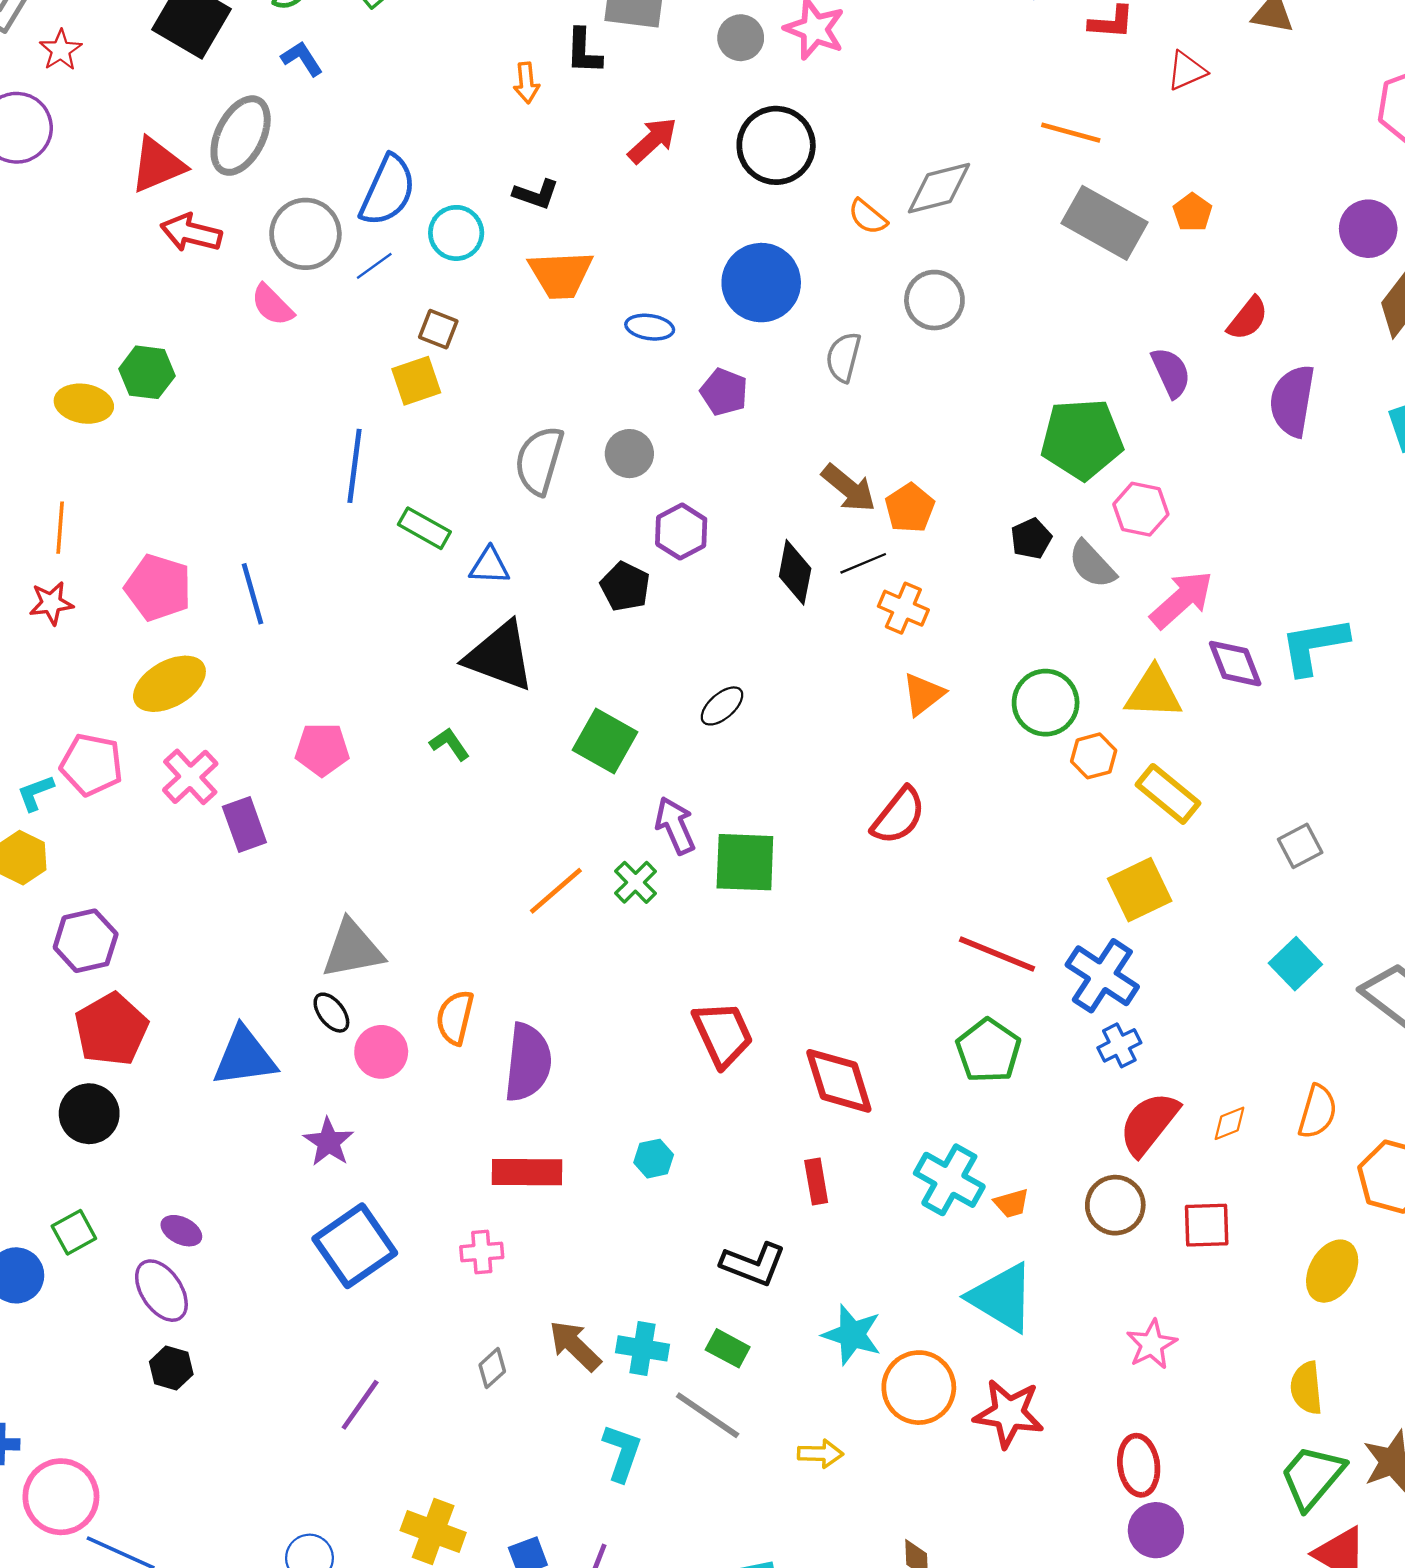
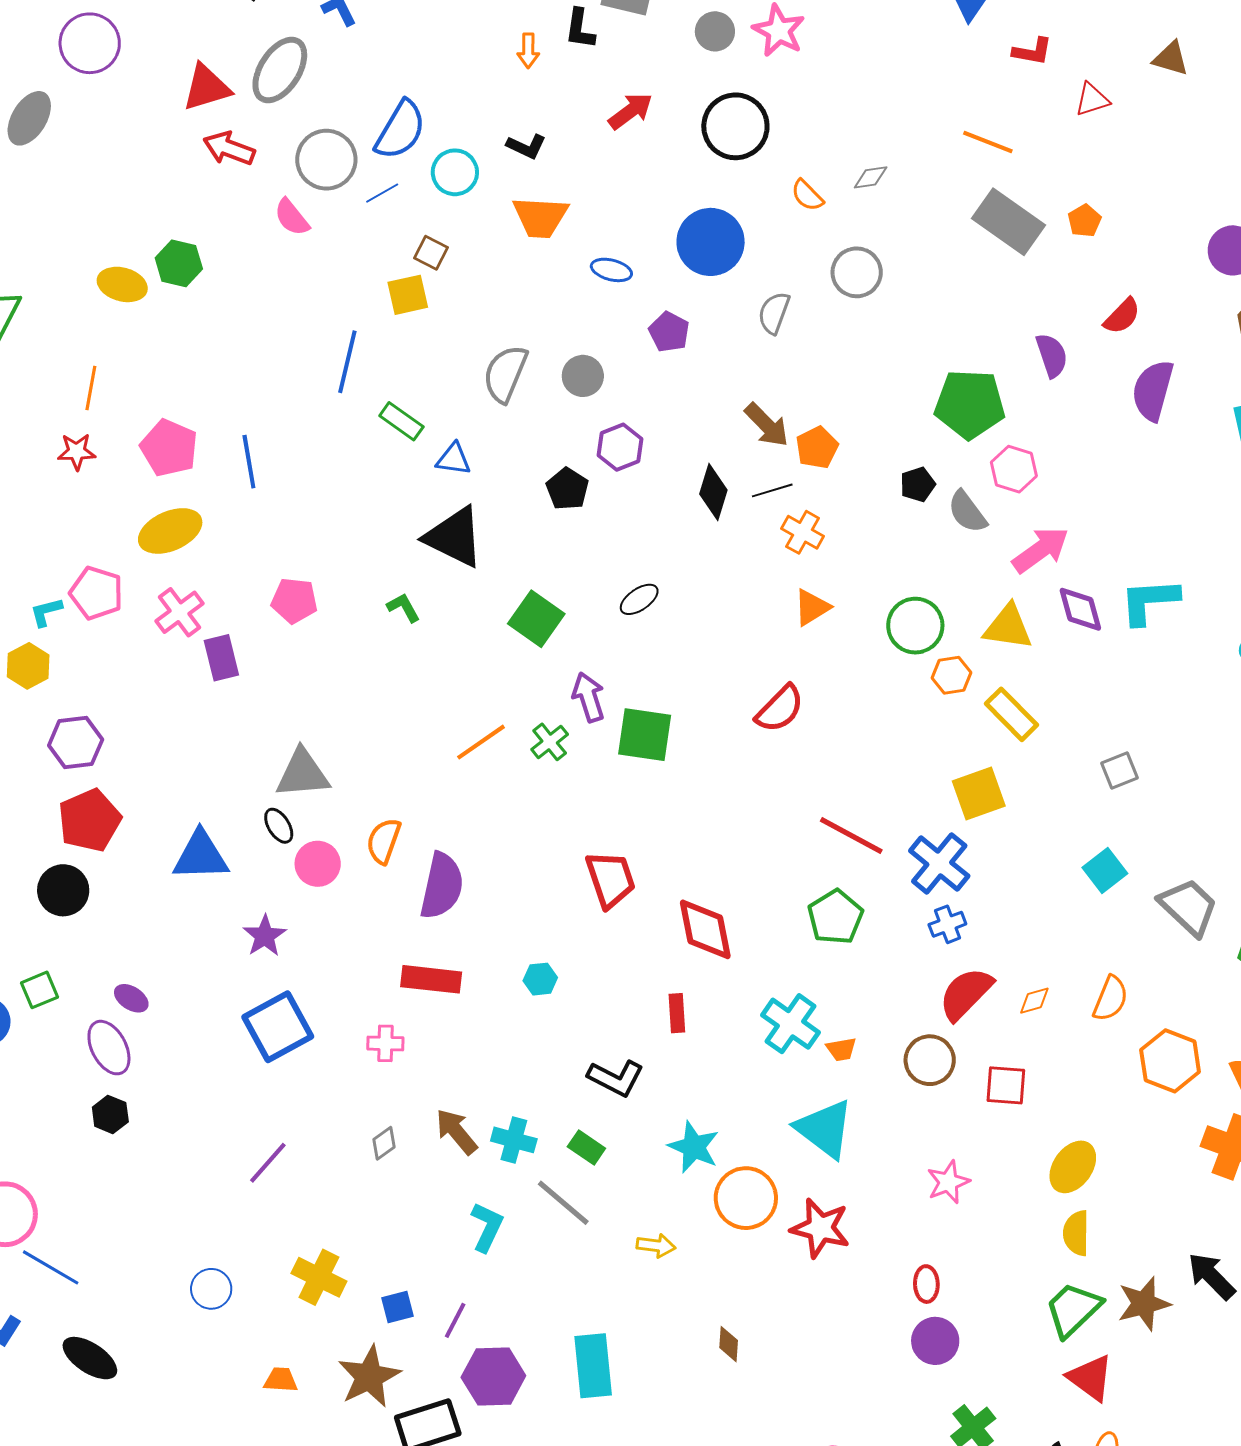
gray diamond: (939, 188) -> (871, 177), size x0.6
yellow ellipse: (1332, 1271) -> (1073, 1167), moved
red ellipse: (1139, 1465) -> (926, 1284), size x0.7

